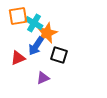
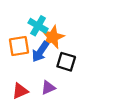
orange square: (18, 16) -> (19, 46), moved
red triangle: (18, 58) -> (20, 91), moved

